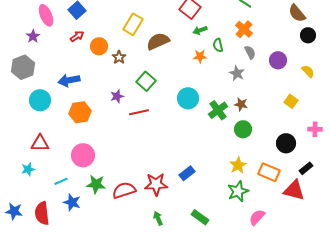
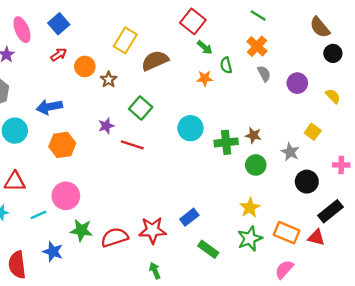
green arrow: (200, 30) -> (205, 47), turned -120
gray star: (237, 73) -> (290, 152), moved
green cross: (218, 110) -> (226, 142), turned 30
red line: (139, 112) -> (132, 145), turned 30
black rectangle: (306, 168) -> (331, 211), size x1.5
orange rectangle: (269, 172) -> (287, 233), moved
cyan line: (61, 181) -> (39, 215), moved
red triangle: (294, 190) -> (316, 237), size x0.7
green rectangle: (200, 217) -> (208, 249), moved
pink semicircle: (257, 217) -> (284, 269), moved

